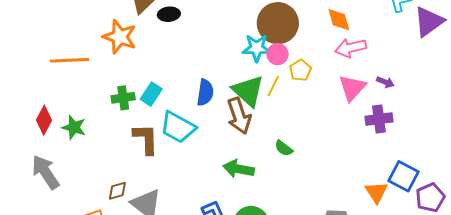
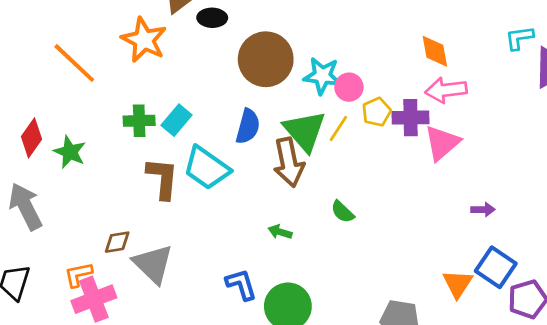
brown circle: (278, 23) -> (266, 59), moved
orange line: (69, 60) -> (74, 63), turned 39
purple arrow: (385, 82) -> (483, 210), moved, turned -30
purple cross: (379, 119) -> (411, 118), moved
green arrow: (239, 169) -> (280, 232), size x0.6

